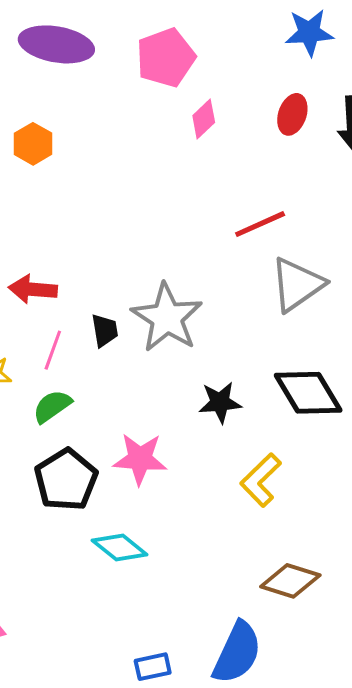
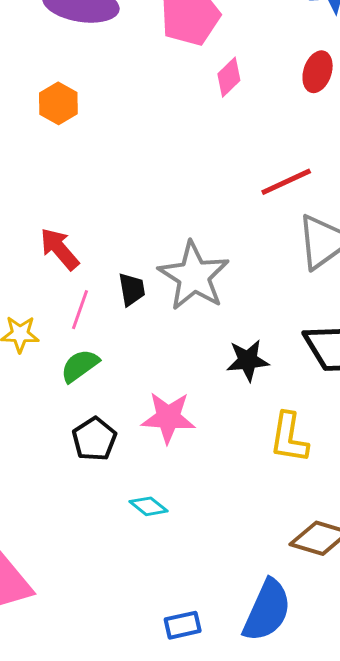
red arrow: (33, 289) -> (60, 249), turned 45
black pentagon: (66, 480) -> (94, 439), size x0.7
yellow L-shape: (261, 480) -> (289, 438), turned -36
cyan diamond: (120, 547) -> (148, 506), size x0.7

